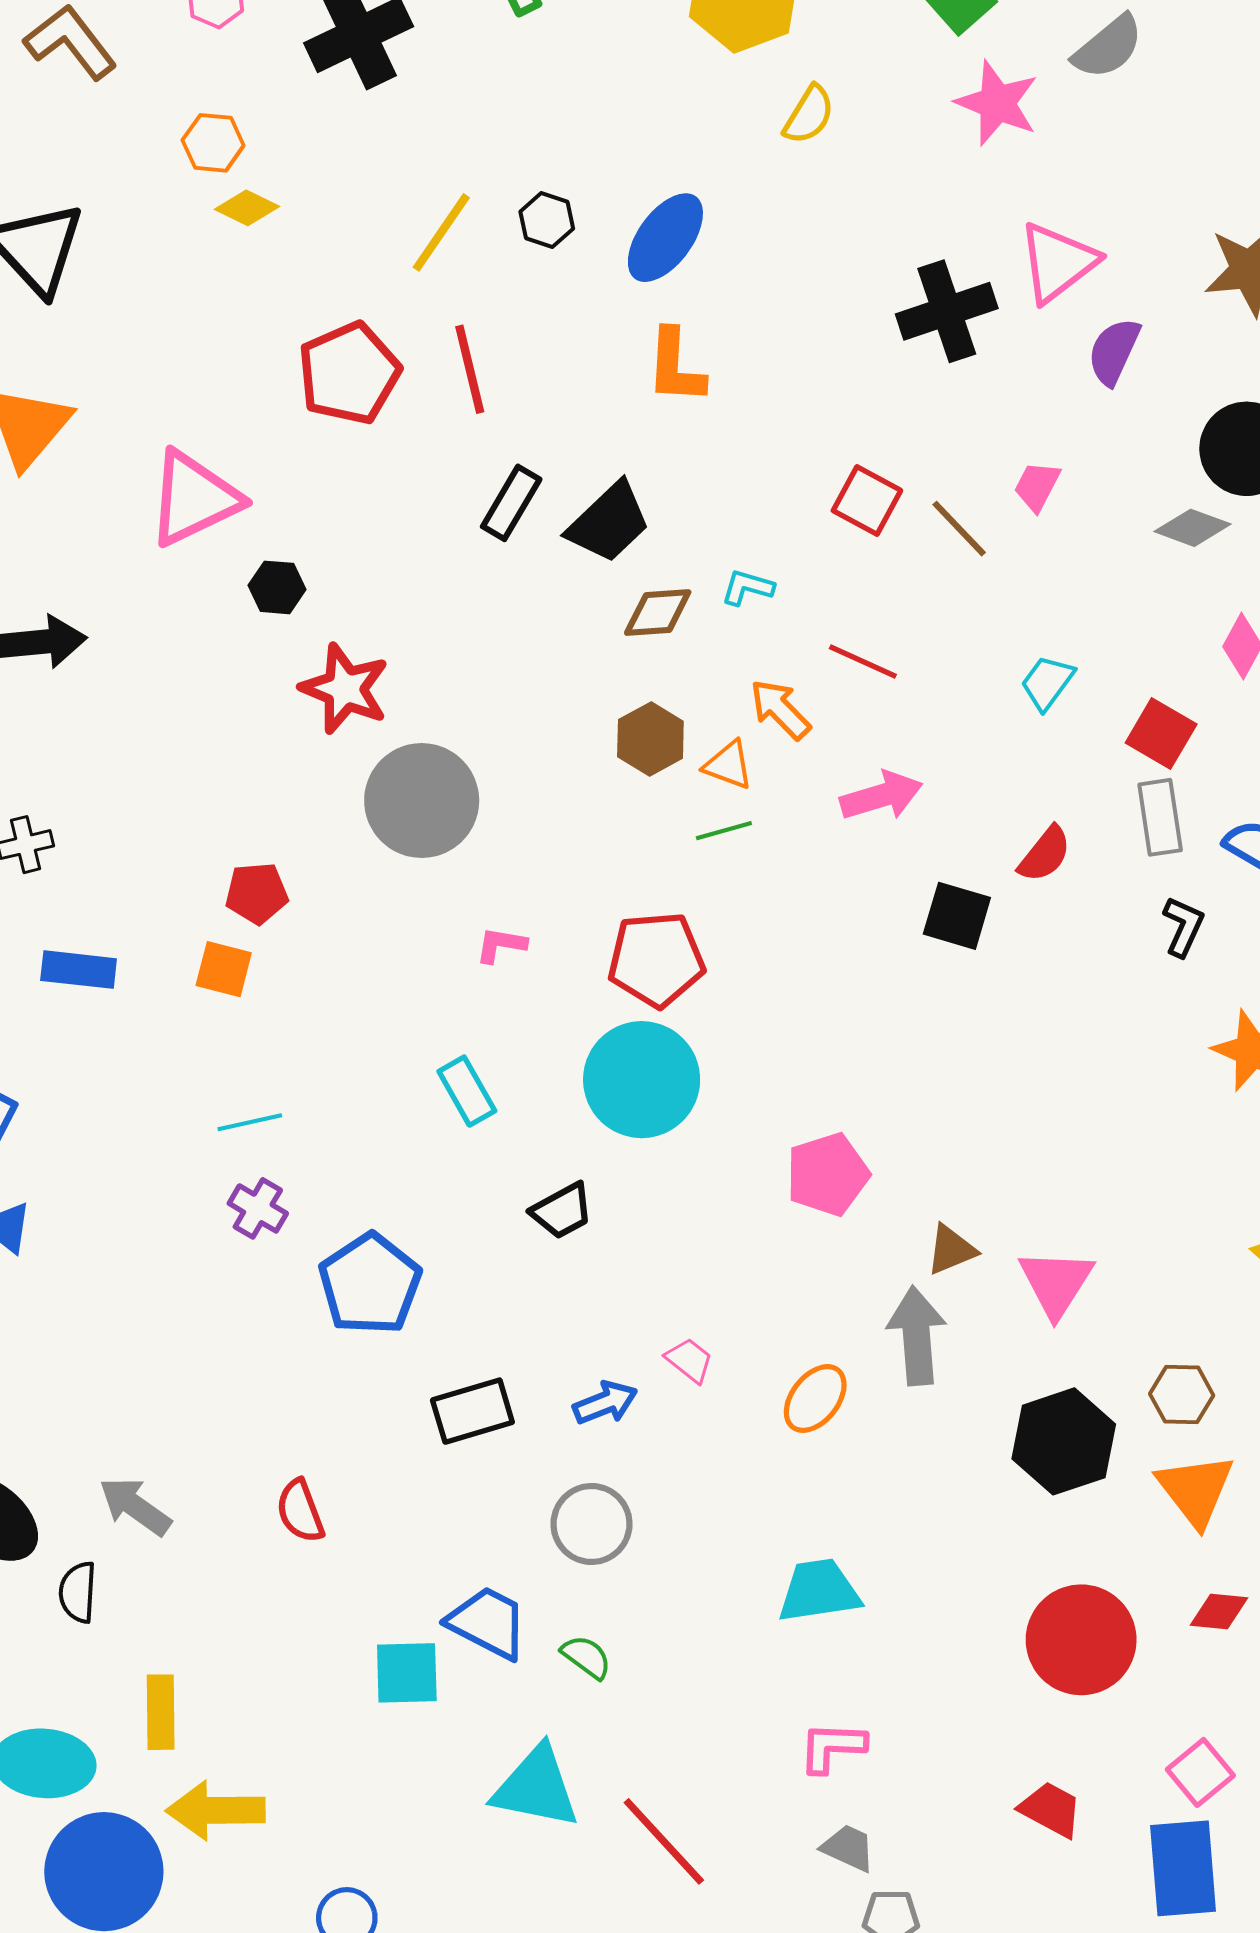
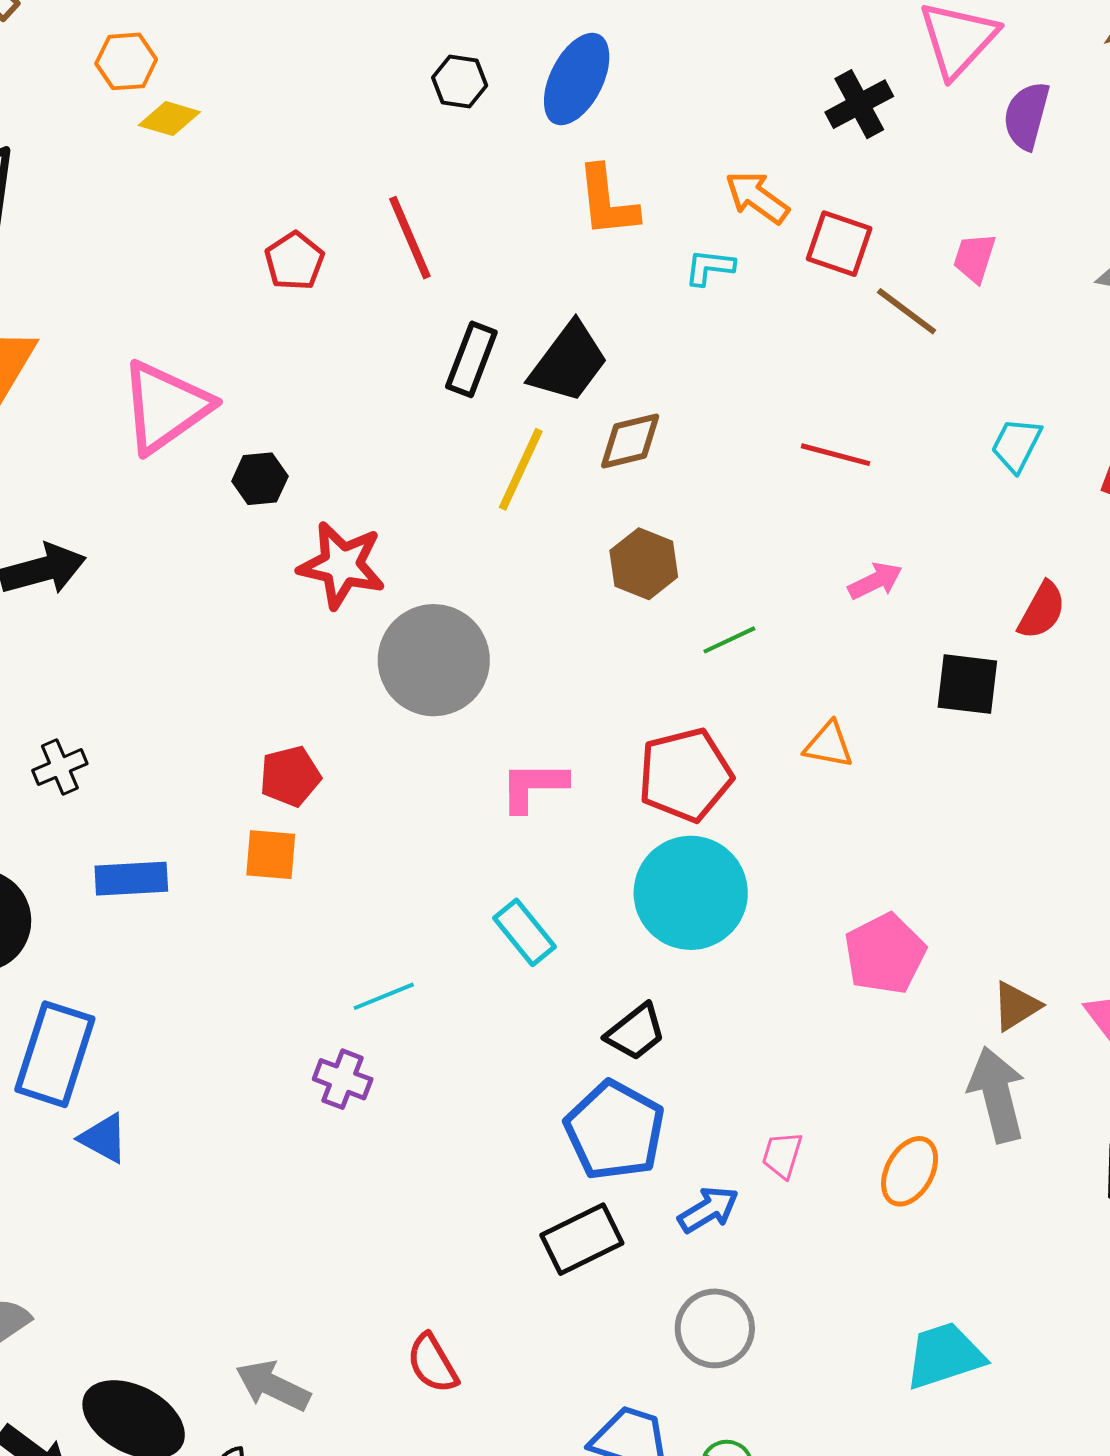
yellow line: (441, 232) -> (521, 469), moved
black cross: (947, 311) -> (859, 104), size x0.7
red pentagon: (349, 373) -> (294, 261), size x0.6
red square: (867, 500) -> (839, 244), moved
cyan L-shape: (747, 587) -> (710, 267), moved
orange arrow: (780, 709) -> (757, 197), moved
orange triangle: (728, 765) -> (829, 745), moved
pink arrow: (881, 796) -> (875, 581), size x0.7
pink L-shape: (501, 945) -> (533, 786), size x1.4
cyan line: (250, 1122) -> (384, 996), moved
blue pentagon: (370, 1284) -> (615, 1130), moved
pink trapezoid: (689, 1360) -> (782, 1155), turned -102

